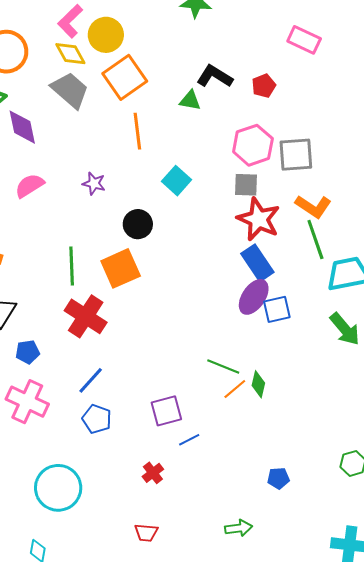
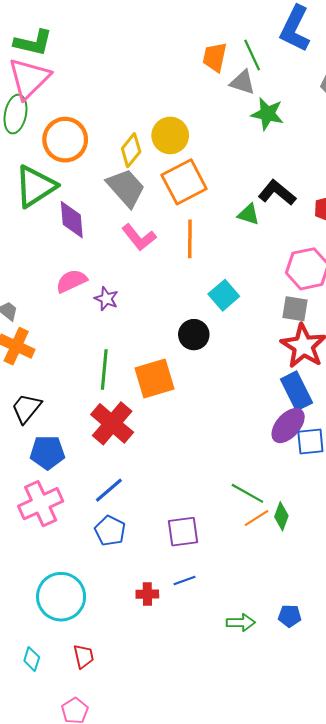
pink L-shape: (70, 21) -> (139, 237), moved, turned -92
yellow diamond: (70, 54) -> (131, 150), turned 60
purple star: (94, 184) -> (106, 299), moved
black circle: (138, 224) -> (194, 335), moved
blue pentagon: (27, 352) -> (47, 452), size x1.4
pink cross: (27, 402) -> (41, 504), turned 33
blue line: (189, 440) -> (184, 581), moved
red cross: (153, 473) -> (147, 594), moved, turned 30
green arrow: (239, 528) -> (241, 623), moved
red trapezoid: (146, 533) -> (84, 656), moved, turned -115

